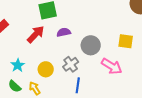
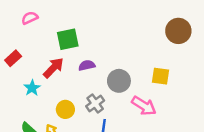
cyan star: (18, 65) -> (32, 88), moved

